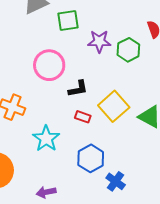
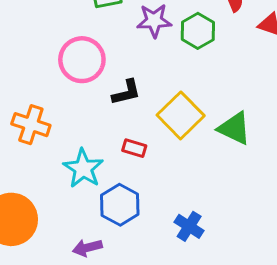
red rectangle: (83, 117) -> (134, 148), moved
blue hexagon: (91, 158) -> (120, 205), moved

